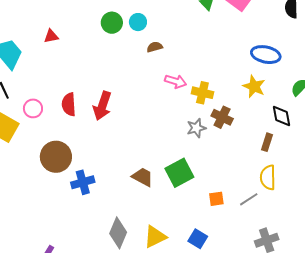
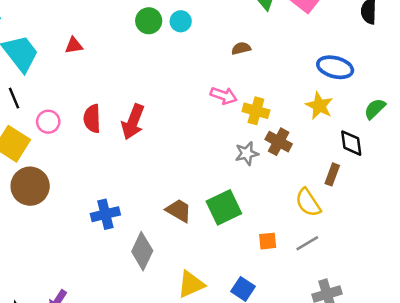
red triangle: (51, 36) -> (74, 45), moved
brown semicircle: (155, 47) -> (241, 48), moved
brown circle: (56, 157) -> (30, 186), moved
yellow semicircle: (268, 177) -> (308, 203), moved, turned -35
gray diamond: (118, 233) -> (142, 251), moved

